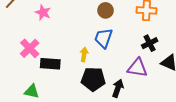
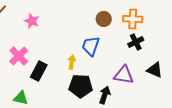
brown circle: (106, 10) -> (104, 19), moved
black cross: (150, 43) -> (136, 42), moved
black rectangle: (50, 64) -> (39, 71), turned -66

